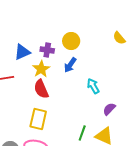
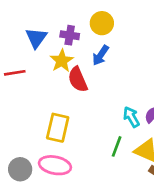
blue triangle: (22, 52) -> (36, 38), turned -30
cyan arrow: (93, 86) -> (131, 117), moved
red semicircle: (41, 89) -> (78, 79), moved

